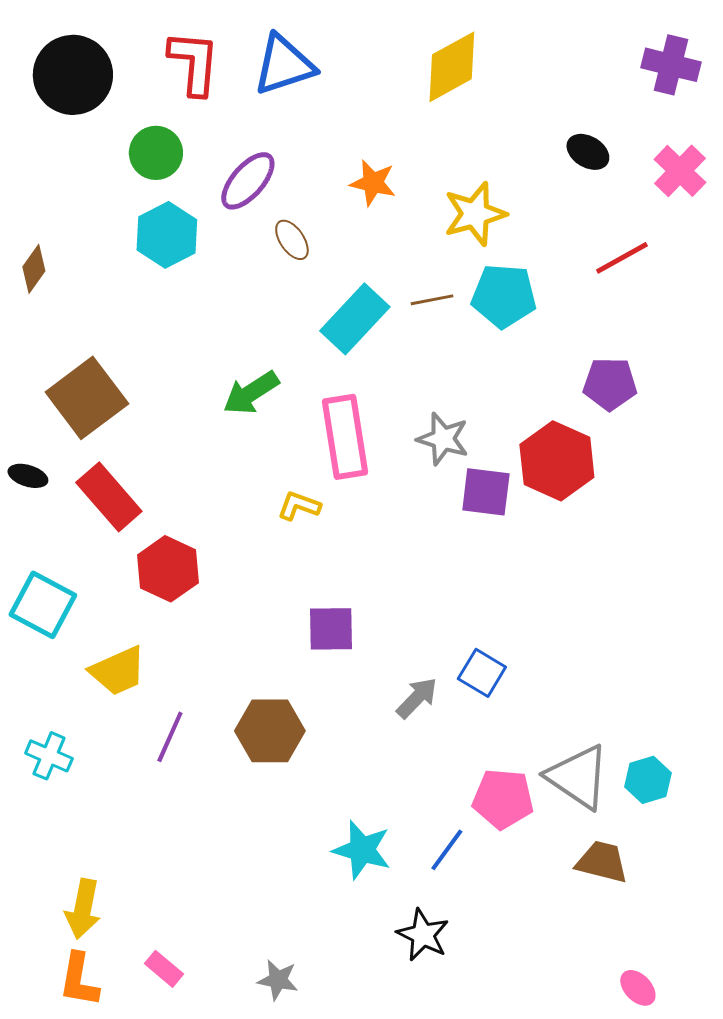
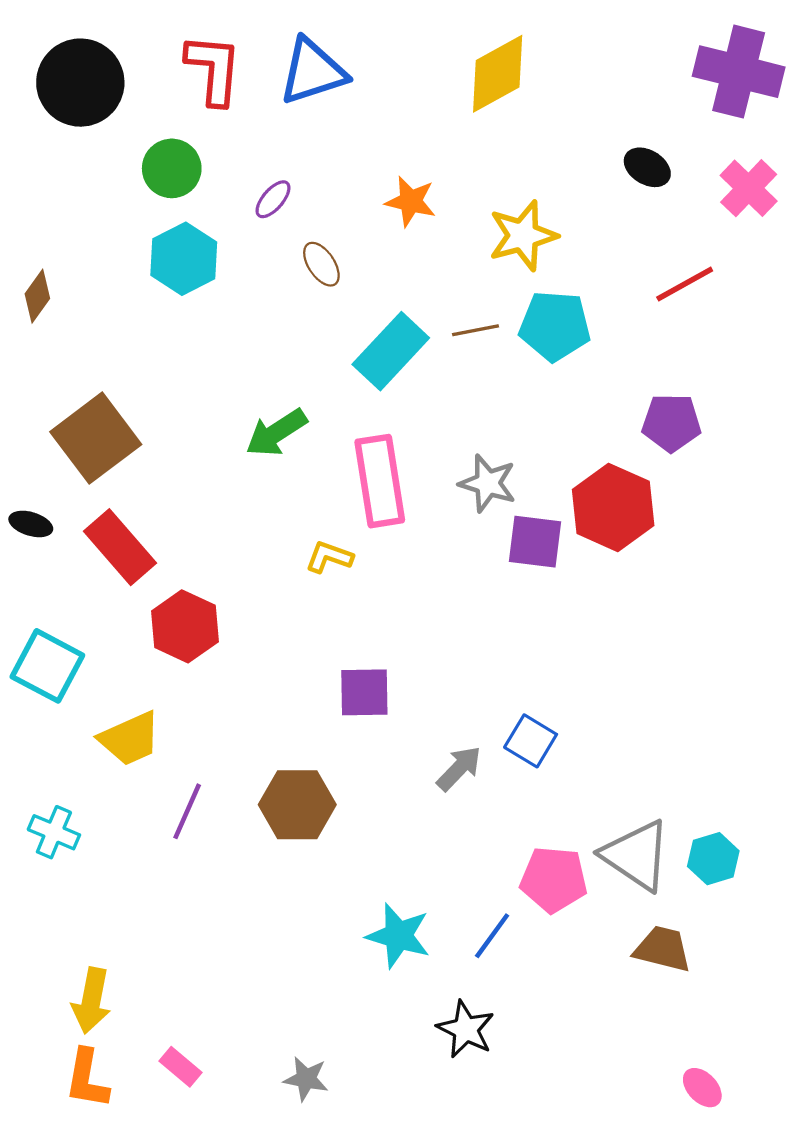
purple cross: (671, 65) -> (739, 72), size x1.4
purple ellipse: (248, 181) -> (273, 199), size x0.6

